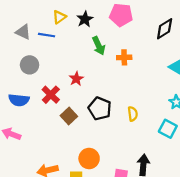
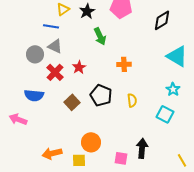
gray triangle: (23, 32) -> (55, 46), moved
orange cross: (124, 57) -> (124, 64), moved
red cross: (51, 95) -> (55, 72), moved
blue semicircle: (19, 100) -> (34, 95), moved

